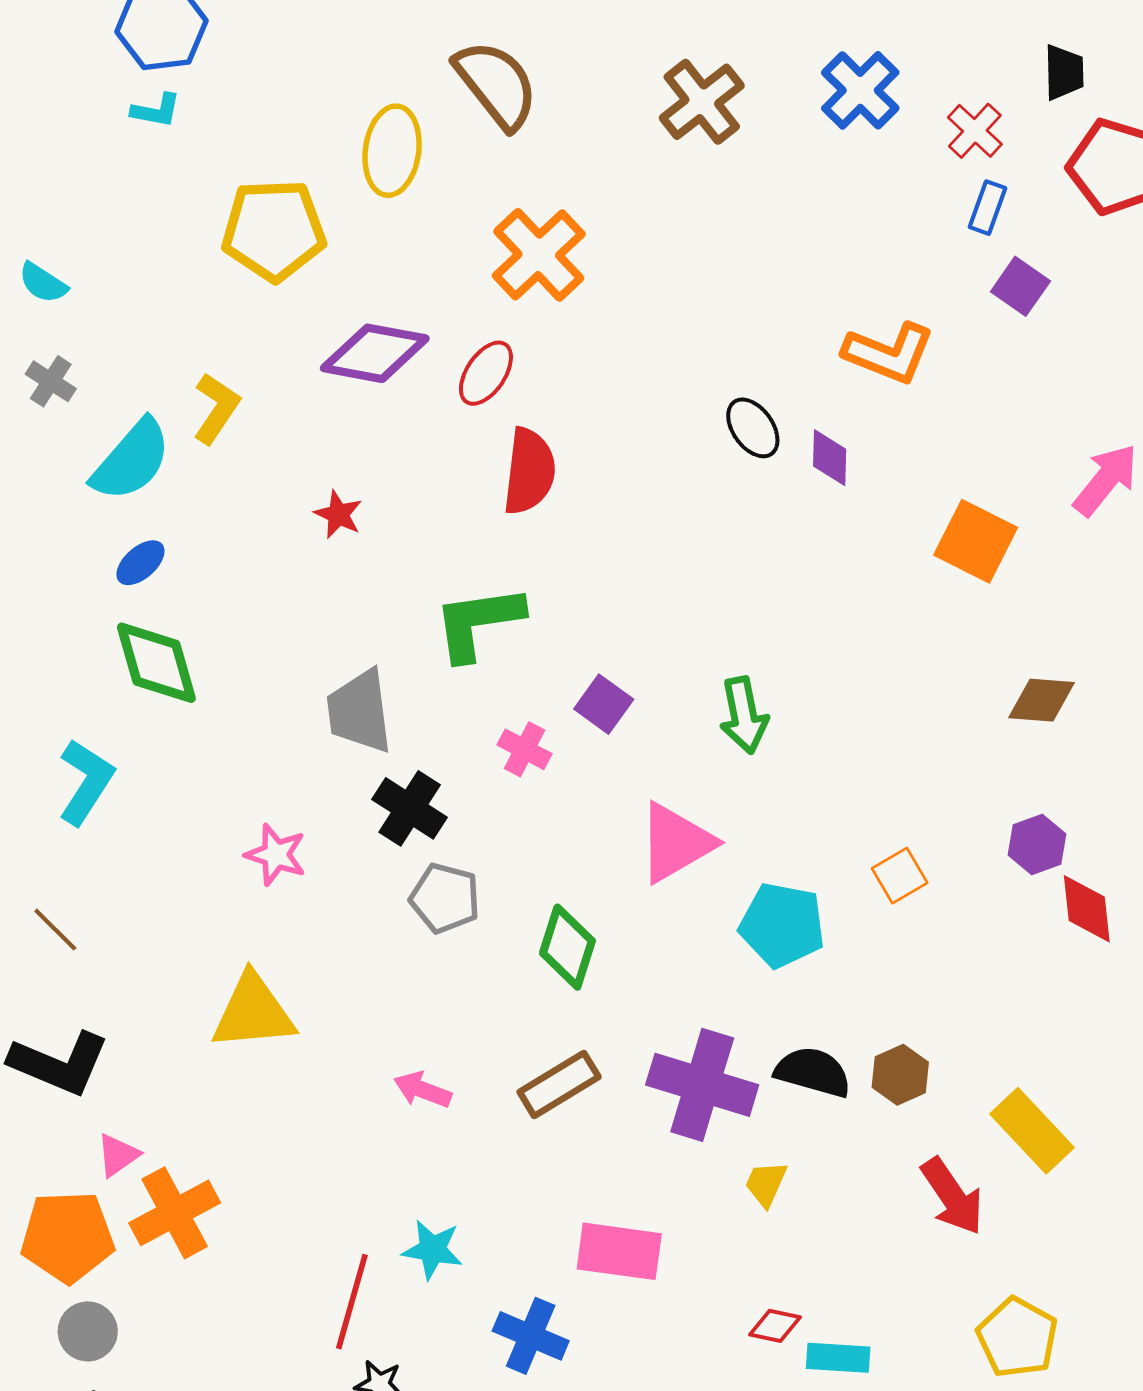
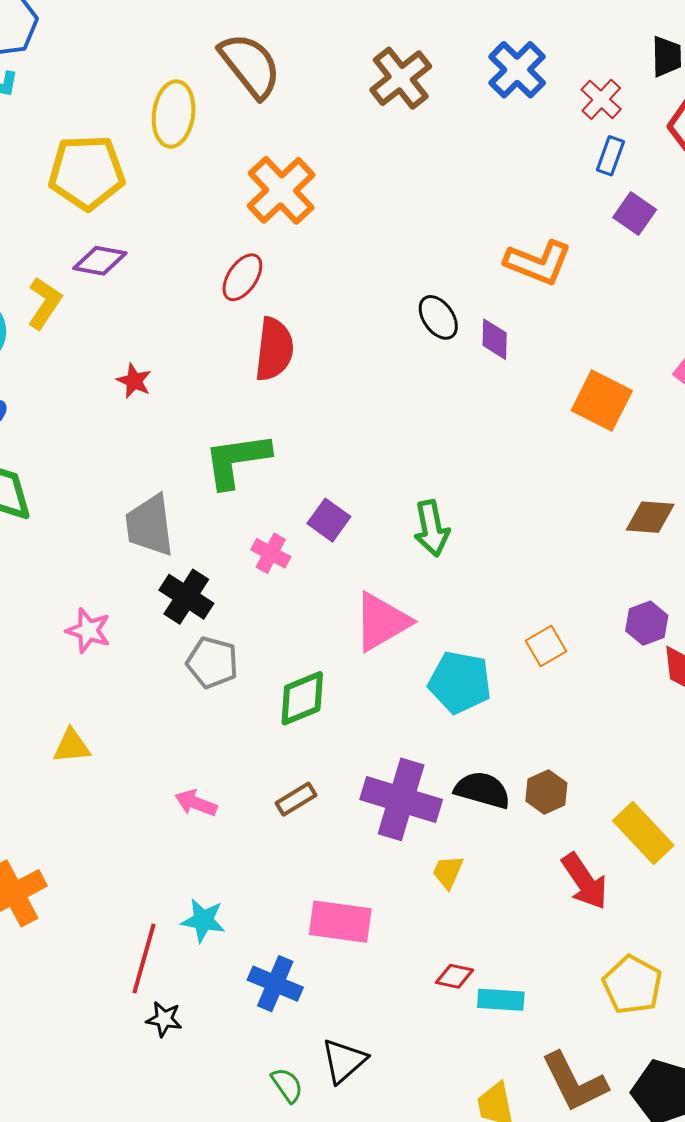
purple diamond: (375, 353) -> (100, 261), moved, size x0.7
green diamond: (567, 947) -> (302, 698), turned 50
yellow triangle: (253, 1012) -> (72, 746), size x0.6
brown rectangle: (559, 1084) -> (296, 799), size x0.7

